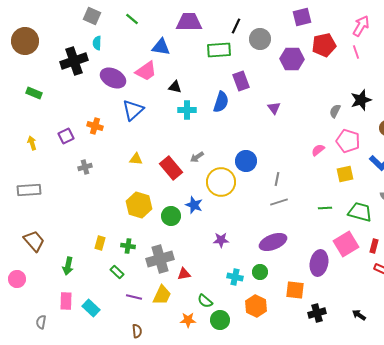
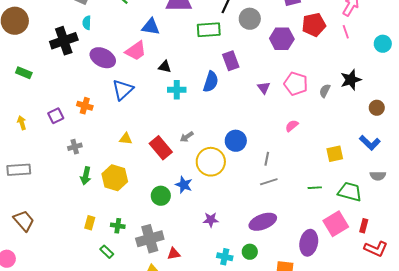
pink pentagon: (348, 141) -> (296, 84), moved
pink semicircle: (318, 150) -> (292, 126), moved
yellow hexagon: (139, 205) -> (115, 178), moved
green arrow: (68, 266) -> (86, 176), moved

